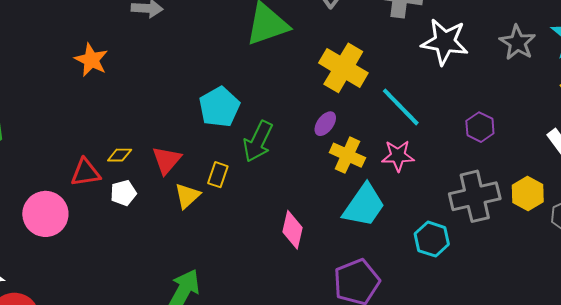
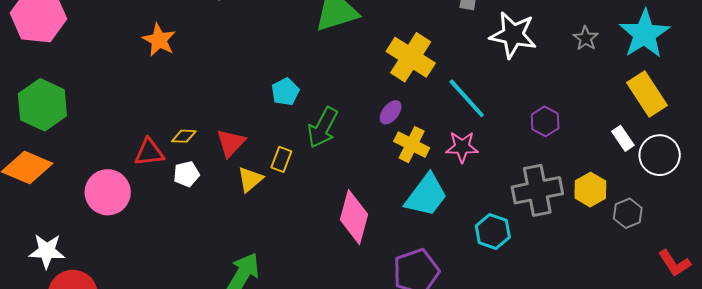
gray star: (518, 43) -> (586, 38), size x0.7
cyan pentagon: (219, 107) -> (285, 92), size x0.7
pink diamond: (292, 230) -> (354, 217), size x1.4

